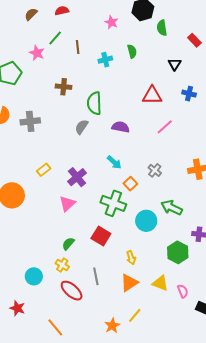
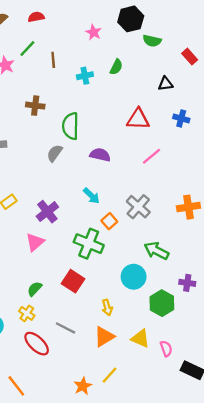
green semicircle: (162, 28) -> (152, 41), turned -70
green semicircle: (132, 51) -> (116, 67), turned 40
black triangle: (175, 64) -> (166, 84), turned 48
gray cross: (155, 170) -> (138, 207), size x1.5
cyan circle: (146, 221) -> (134, 277), moved
gray line: (96, 276) -> (66, 328), turned -54

